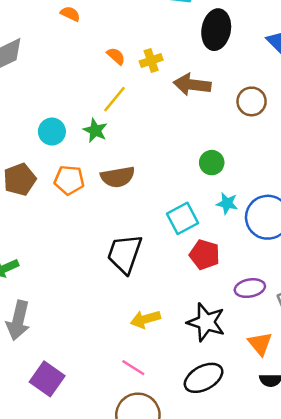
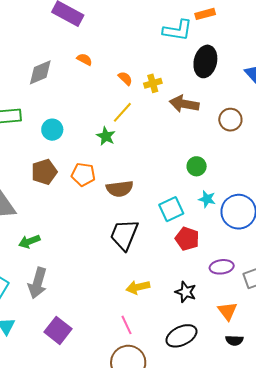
orange semicircle: (70, 14) -> (84, 59), moved
cyan circle: (52, 132) -> (52, 130), moved
brown semicircle: (118, 177) -> (120, 189), moved
black star: (206, 322) -> (186, 292), size x0.7
pink line: (133, 368) -> (126, 325), turned 30

